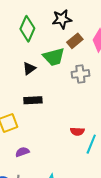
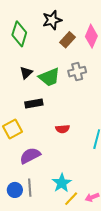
green trapezoid: (54, 57) -> (49, 77), moved
red semicircle: (77, 131) -> (62, 129), moved
purple semicircle: (22, 152) -> (30, 156), size x1.5

